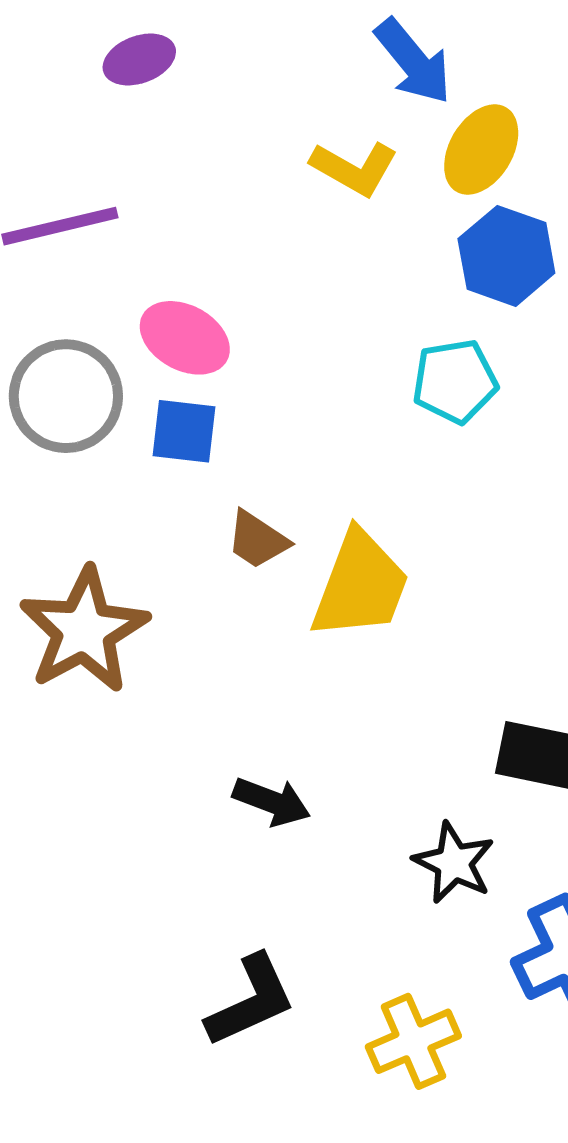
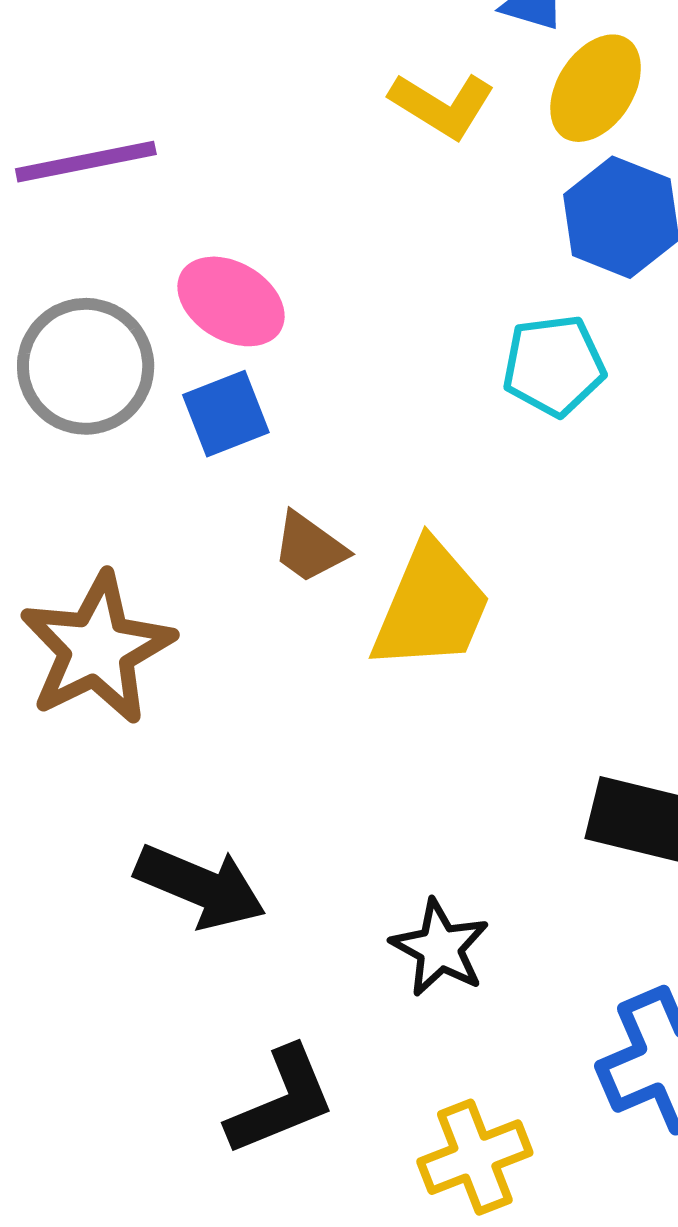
blue square: (184, 431) -> (226, 414), turned -30
black arrow: (272, 802) -> (200, 886), moved, size x1.4
black star: (454, 863) -> (440, 948), moved

